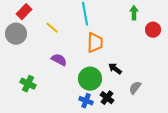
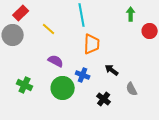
green circle: (90, 79) -> (63, 88), moved
gray semicircle: (135, 88) -> (132, 89), turned -64
blue cross: (86, 101) -> (83, 75), moved

